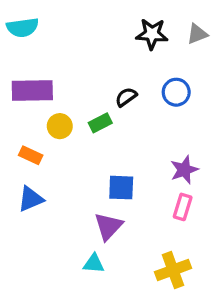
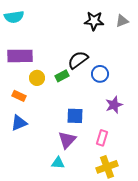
blue circle: (176, 92) -> (100, 74), moved
black semicircle: (126, 97) -> (78, 60), size x1.5
pink rectangle: (183, 207) -> (102, 138), moved

